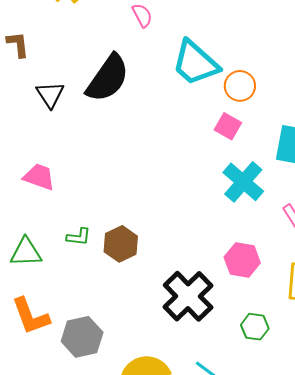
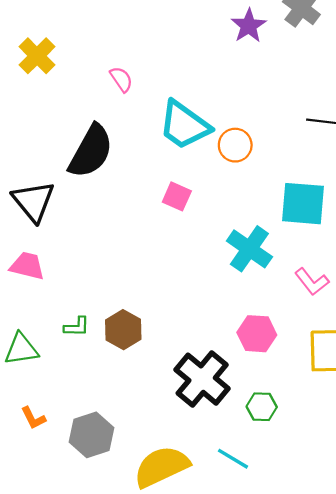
black triangle: (50, 95) -> (33, 201), moved, size x1.4
pink square: (228, 126) -> (177, 196), moved
orange L-shape: (30, 316) -> (33, 418), size x0.6
green hexagon: (255, 327) -> (262, 407), moved

